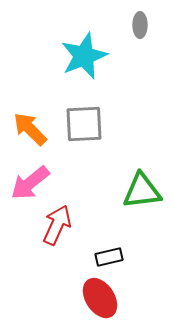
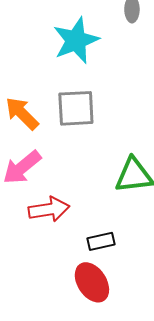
red arrow: (57, 225) -> (49, 209), turned 57

